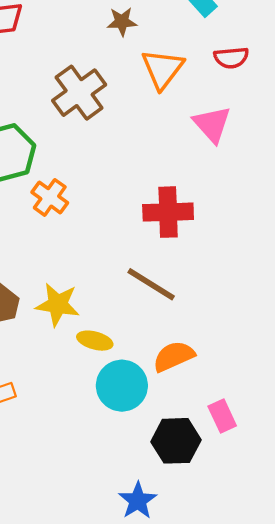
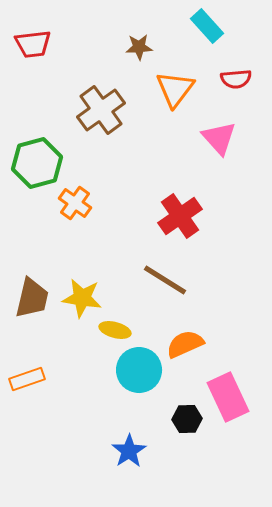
red cross: (168, 212) -> (180, 216), turned -33
pink rectangle: (222, 416) -> (228, 397), size x1.6
black hexagon: (176, 441) -> (187, 419), size x0.7
blue star: (138, 501) -> (129, 451), moved

